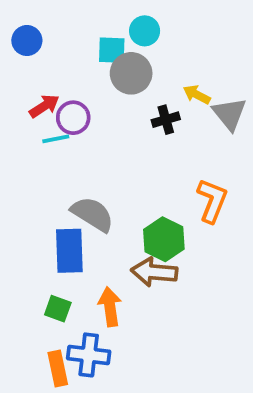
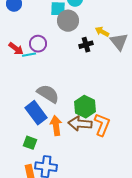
red arrow: (44, 106) -> (16, 49), moved, turned 70
orange L-shape: (212, 201) -> (102, 125), moved
blue rectangle: (69, 251) -> (36, 113), turned -35
orange arrow: (110, 307) -> (56, 126), moved

